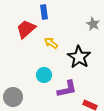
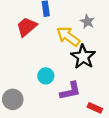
gray star: (93, 24) -> (87, 21), moved
yellow arrow: (51, 43) -> (68, 36), moved, size x1.6

